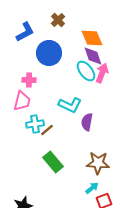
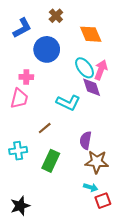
purple diamond: (93, 56) -> (92, 87), moved
purple semicircle: (87, 122) -> (86, 140), moved
cyan cross: (35, 124) -> (18, 151), moved
green rectangle: (53, 162) -> (51, 161), turned 65
cyan arrow: (92, 188) -> (91, 187), turned 56

